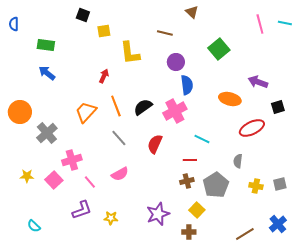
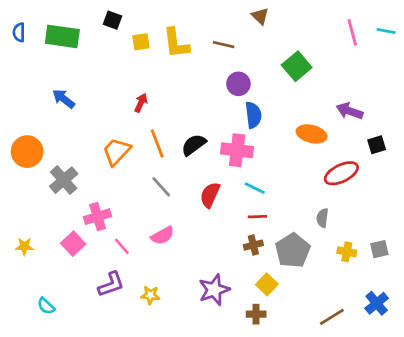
green rectangle: (46, 45) -> (62, 36), moved, size x1.4
yellow L-shape: (130, 53) -> (176, 43), moved
pink cross: (175, 111) -> (237, 150), turned 35
cyan line: (202, 139) -> (255, 188), moved
yellow star: (27, 176) -> (24, 246), moved

